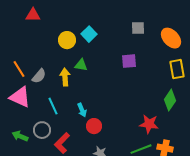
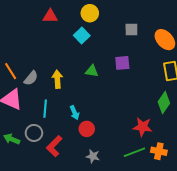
red triangle: (33, 15) -> (50, 16), moved
yellow circle: (67, 40) -> (90, 13), moved
green triangle: (81, 65) -> (92, 71), moved
cyan line: (53, 106) -> (45, 109), turned 30

